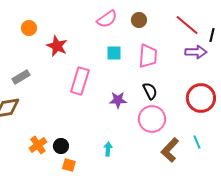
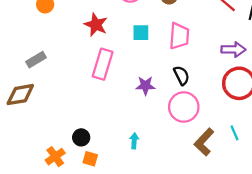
red star: (57, 46) -> (96, 25), moved
purple arrow: (196, 52) -> (233, 49), moved
orange cross: (38, 145) -> (55, 157), moved

